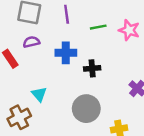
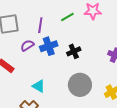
purple line: (67, 14) -> (40, 25), moved, turned 35
purple semicircle: (31, 42) -> (27, 45), moved

